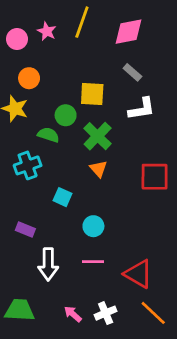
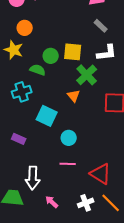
yellow square: (92, 94) -> (73, 52), moved
green cross: (98, 136) -> (87, 75), moved
cyan square: (63, 197) -> (47, 116), size x1.5
white arrow: (48, 264) -> (33, 178), moved
white cross: (106, 313) -> (86, 203), moved

